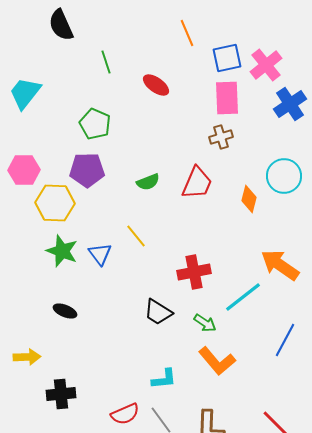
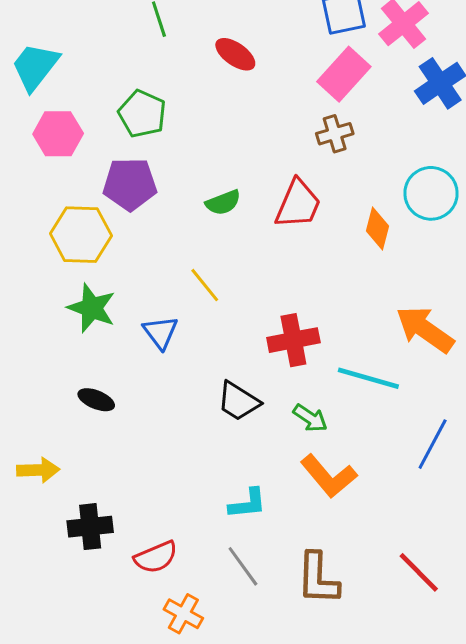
pink rectangle: (227, 98) -> (344, 74), turned 44
pink hexagon: (24, 170) -> (58, 134), moved
blue triangle: (100, 254) -> (160, 332), moved
cyan line: (243, 297) -> (368, 378), turned 54
red semicircle: (125, 414) -> (156, 557), moved

